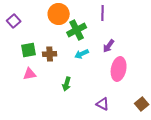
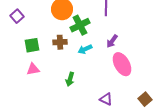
brown cross: (50, 54) -> (60, 42), moved
pink ellipse: (119, 69) -> (122, 64), turned -40

